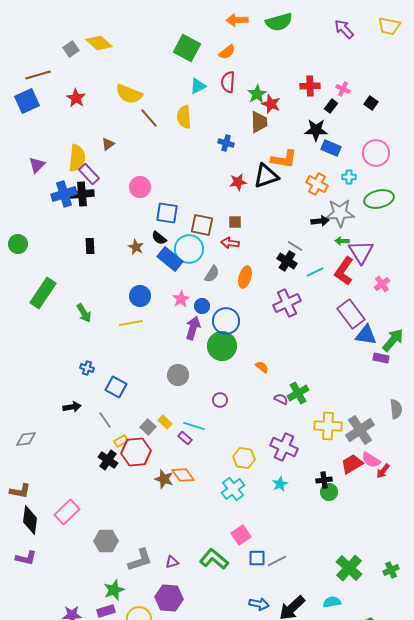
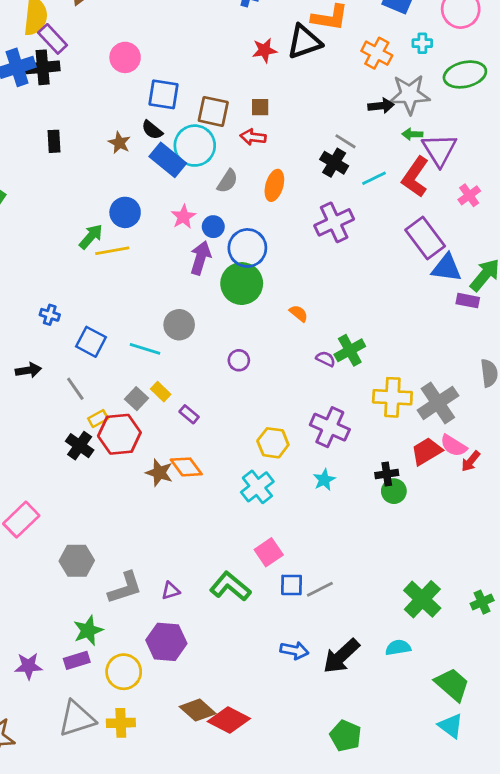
green arrow: (84, 313) -> (91, 237), moved, turned -108
cyan line: (194, 426) -> (145, 349), moved

